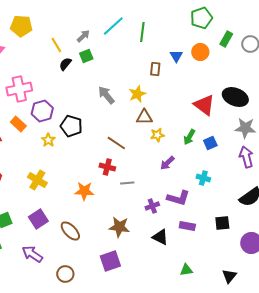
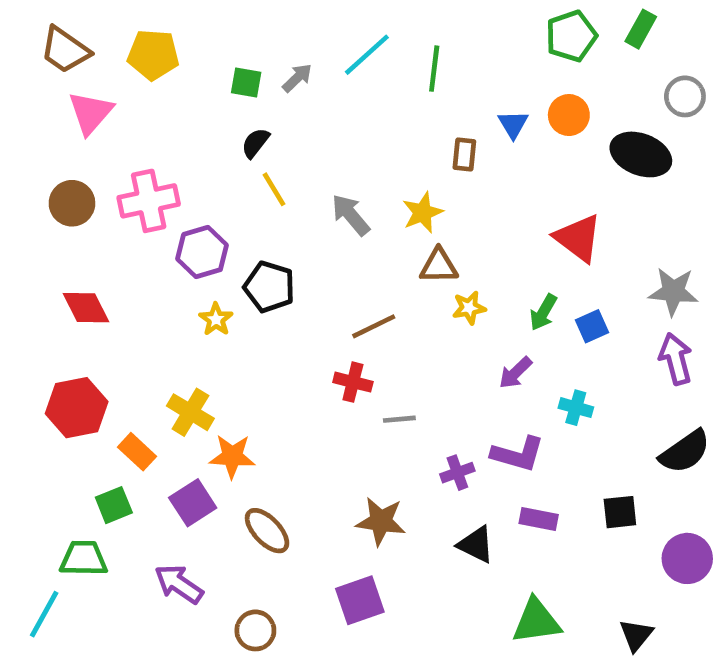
green rectangle: (226, 39) -> (641, 29), moved
yellow line: (56, 45) -> (274, 189), moved
green square: (86, 56) -> (246, 83), moved, turned 32
black ellipse: (235, 97) -> (641, 154), moved
orange rectangle: (18, 124) -> (137, 452), moved
brown line: (116, 143) -> (374, 326), turned -60
purple arrow: (167, 163) -> (515, 373), moved
orange star: (84, 191) -> (232, 456), moved
green triangle: (186, 270) -> (536, 621), size x1.6

